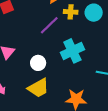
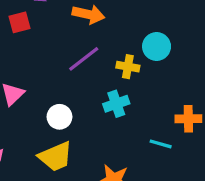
yellow cross: (71, 12) -> (128, 67), moved
cyan cross: (72, 51) -> (116, 104), size x0.7

